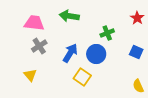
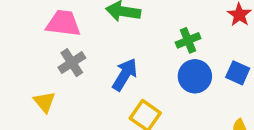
blue circle: (96, 54) -> (195, 76), moved
yellow triangle: (30, 75) -> (44, 102), moved

